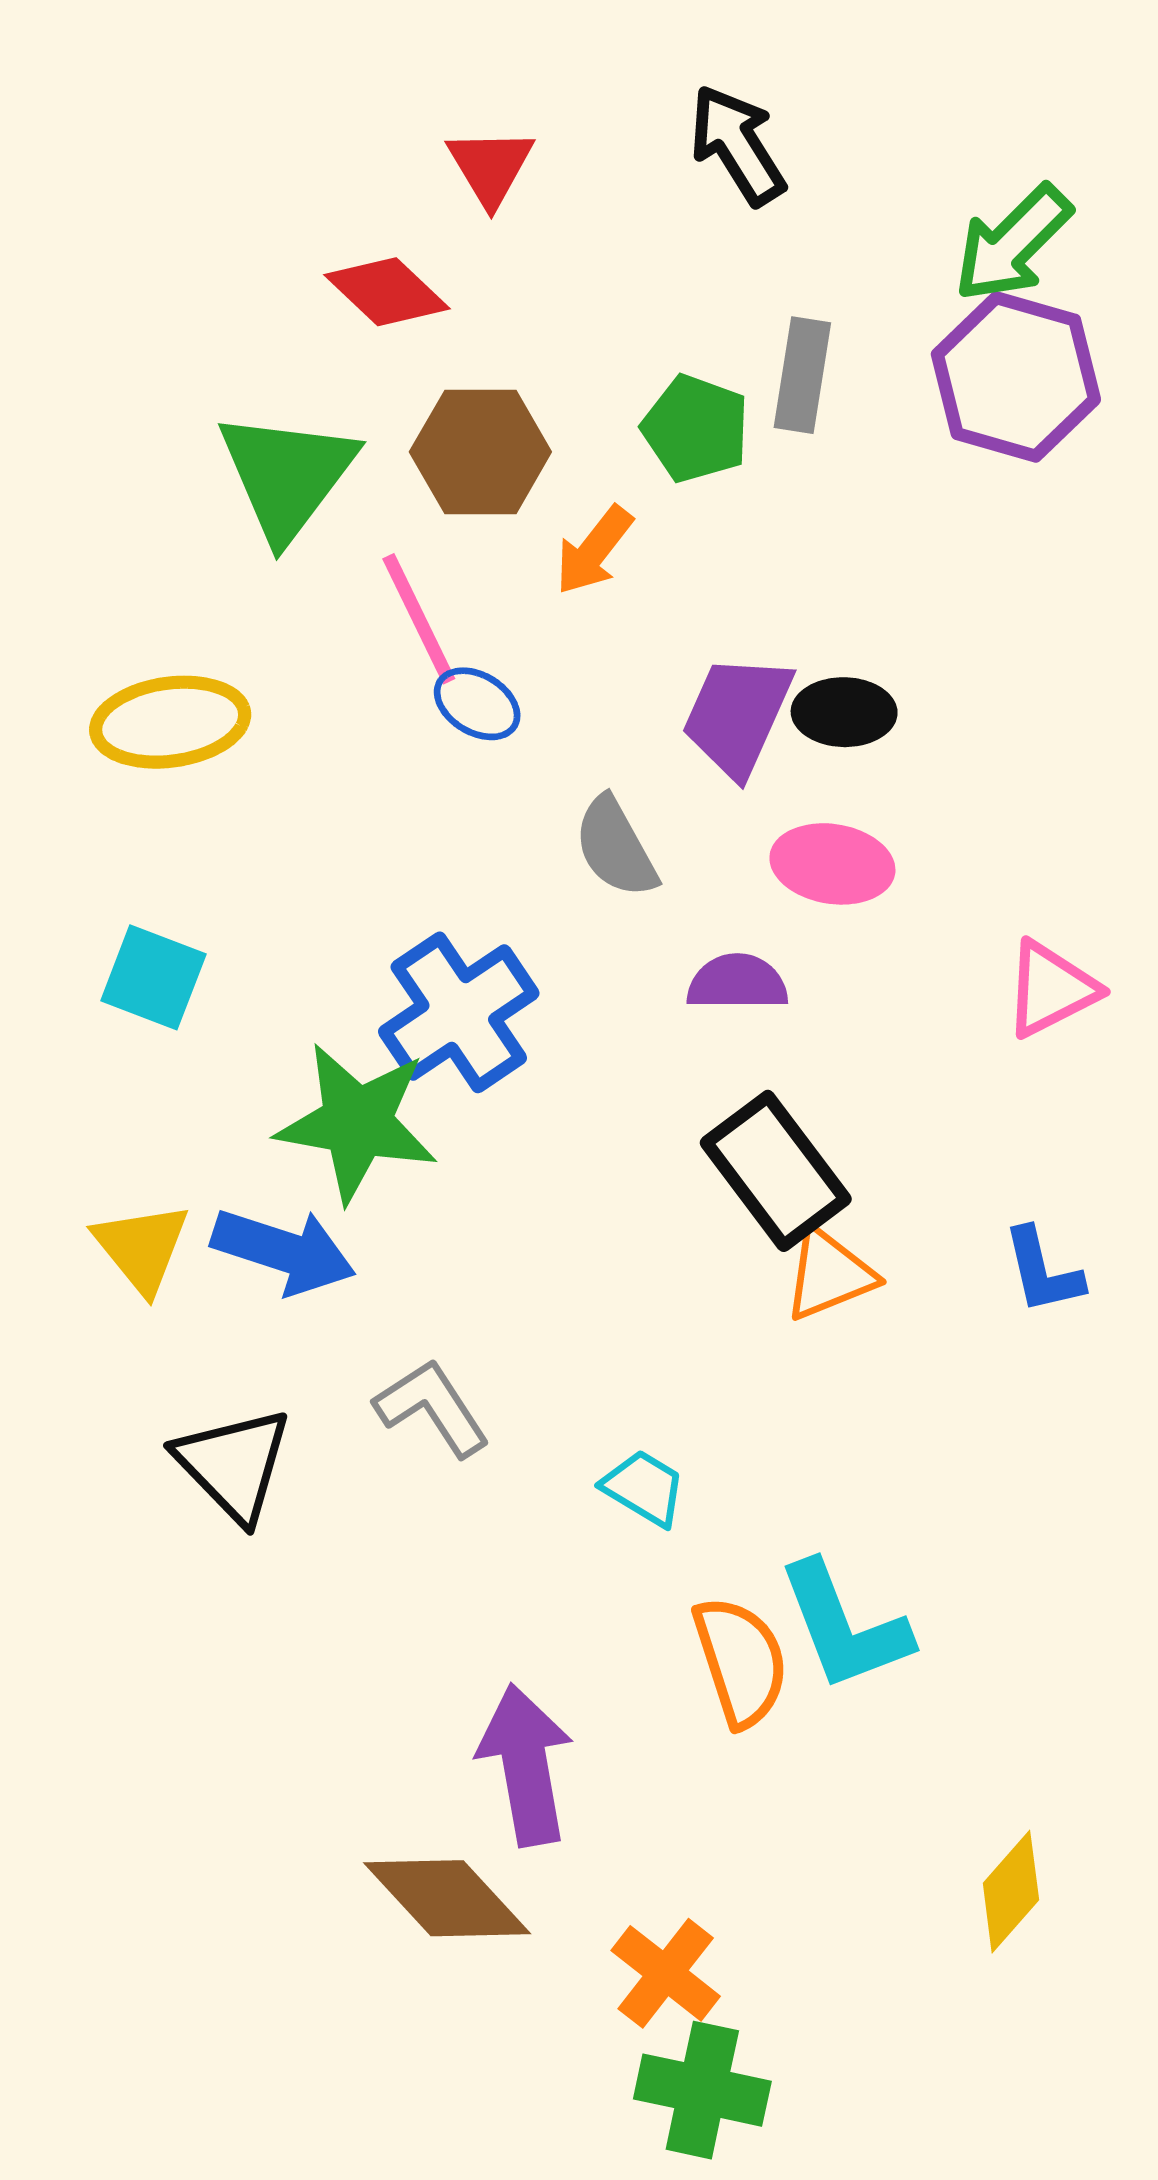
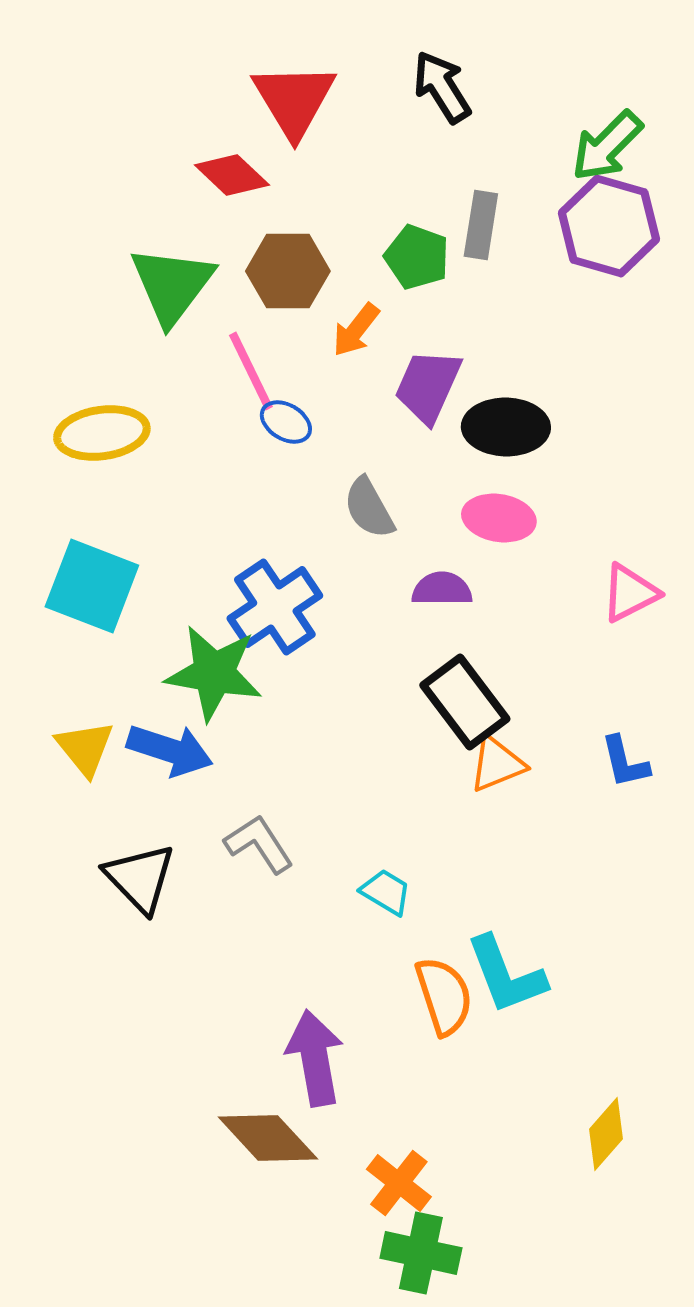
red triangle: (490, 167) -> (294, 100), size x1.6
black ellipse: (844, 712) -> (506, 427), size x1.4
purple trapezoid: (737, 715) -> (428, 386), moved
cyan square: (153, 977) -> (92, 586), size x1.5

